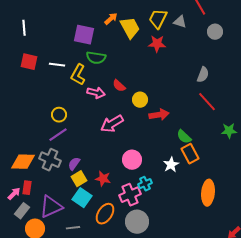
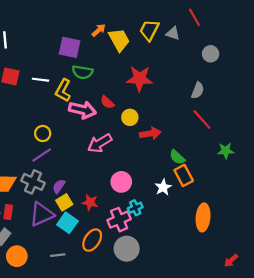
gray circle: (215, 32) -> (211, 54), moved
red star: (157, 44) -> (140, 79), moved, size x1.4
pink arrow: (96, 93) -> (82, 110), size x1.4
purple triangle: (51, 207) -> (42, 214), moved

